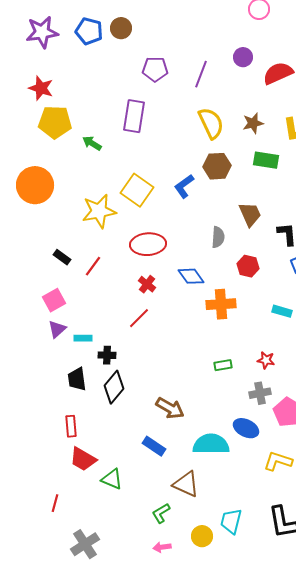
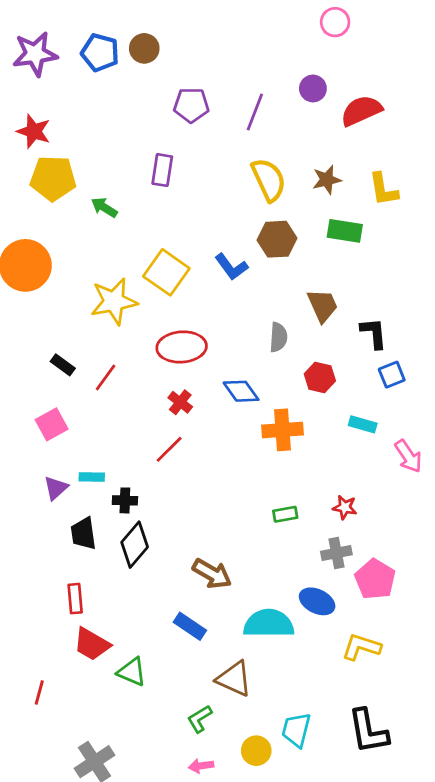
purple rectangle: (134, 116) -> (162, 170), size x0.7
blue L-shape: (184, 186) -> (231, 267), turned -90
cyan rectangle: (282, 311) -> (363, 424), moved
purple triangle: (57, 329) -> (56, 488), moved
red line: (55, 503) -> (39, 693), moved

